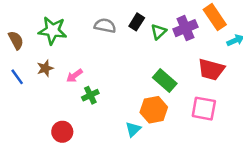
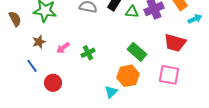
green triangle: (159, 32) -> (132, 12), turned 48
blue line: (17, 77) -> (32, 66), moved
green cross: (90, 95) -> (88, 53), moved
red circle: (62, 132) -> (53, 83), moved

